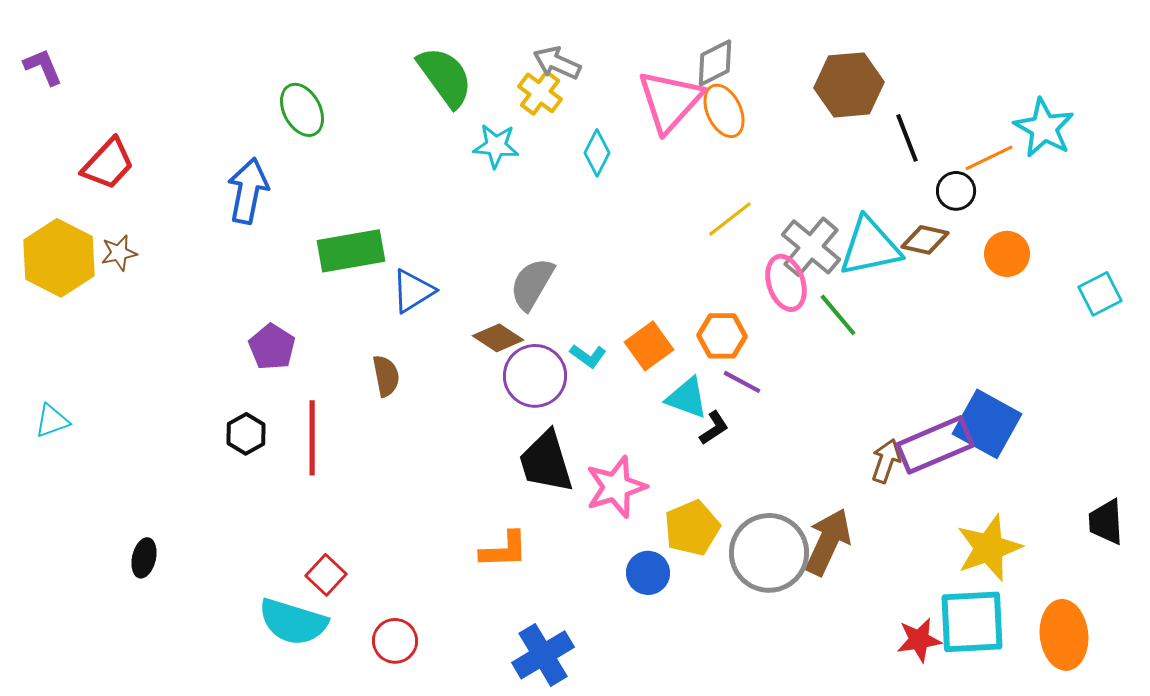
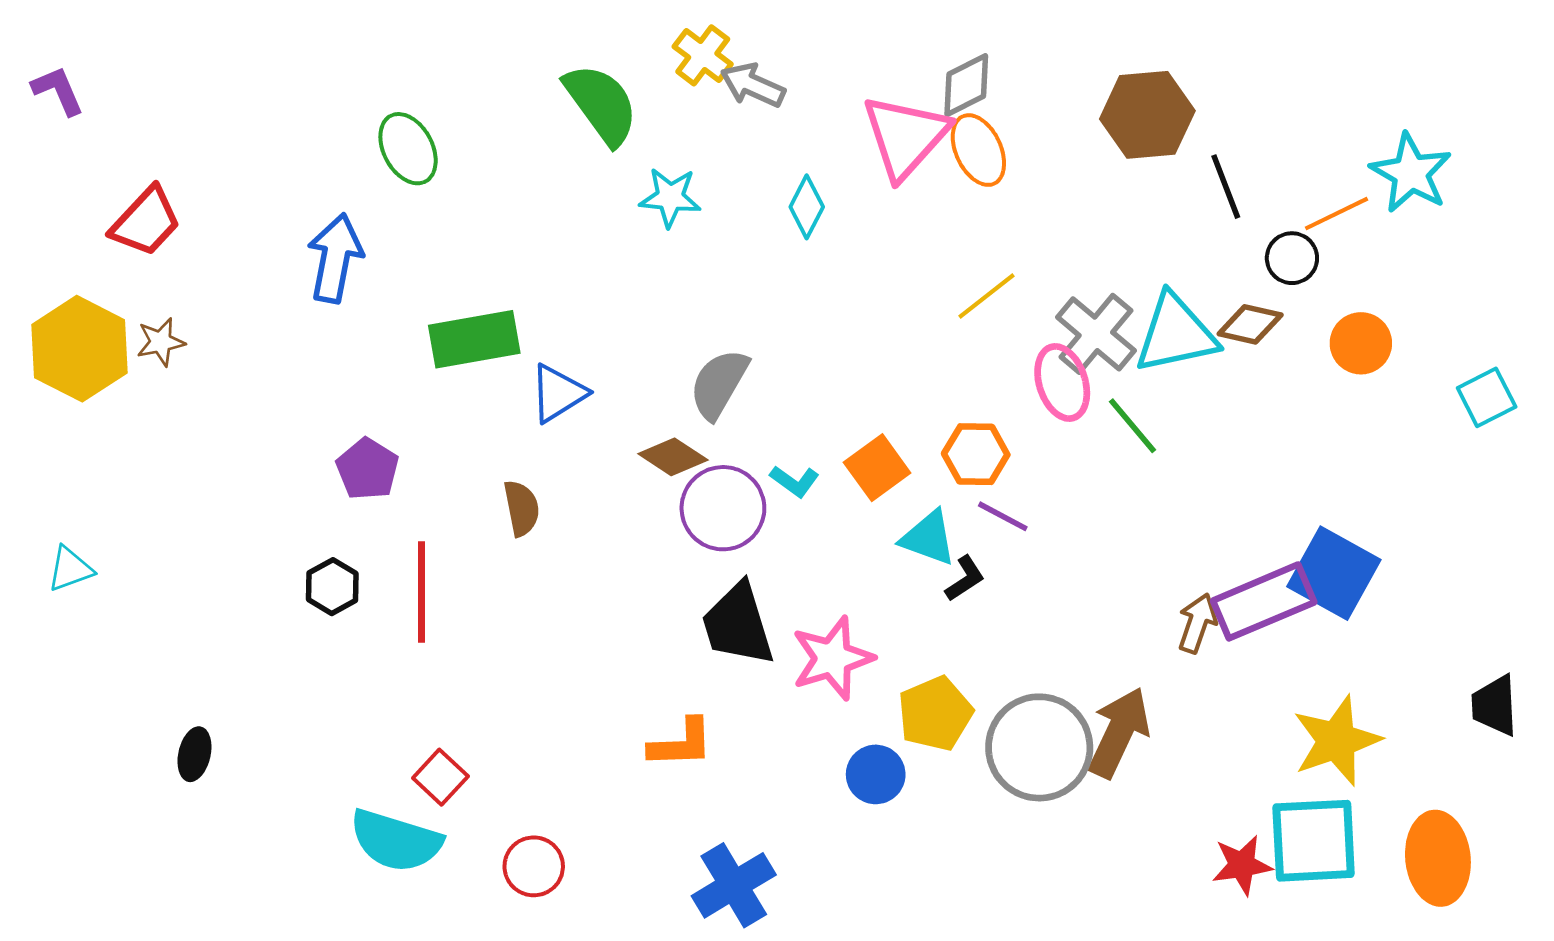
yellow cross: (540, 93) -> (703, 55), moved

